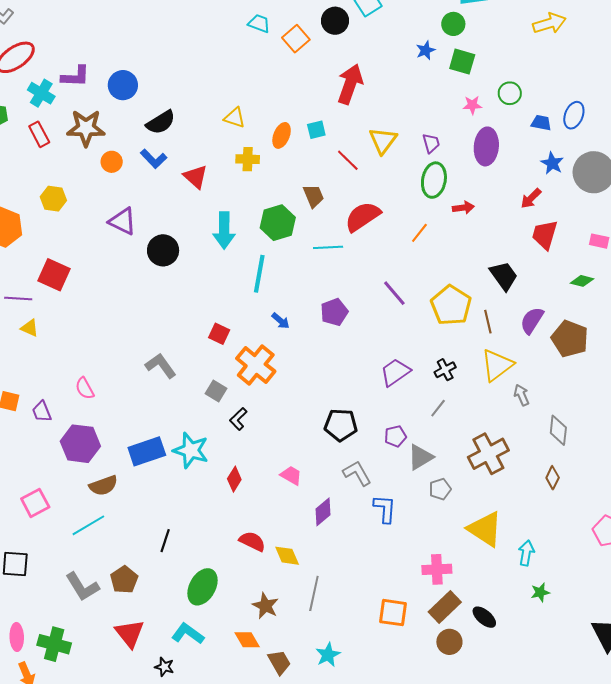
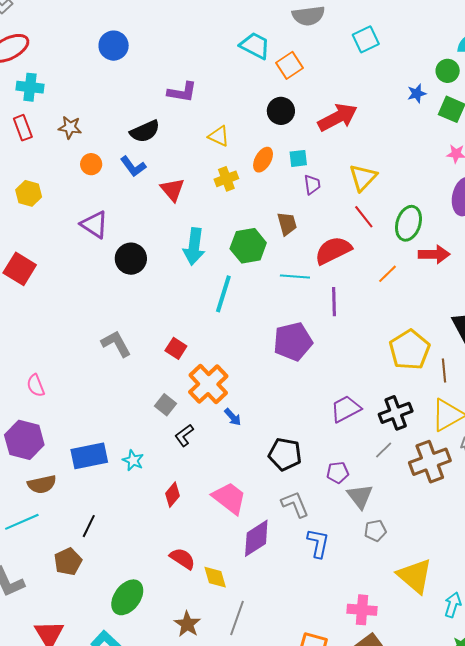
black circle: (335, 21) -> (281, 111), moved
cyan trapezoid: (259, 23) -> (255, 46), size x1.4
purple L-shape: (75, 76) -> (182, 92), moved
red arrow: (350, 84) -> (338, 117), turned 36
blue circle: (123, 85) -> (114, 46), moved
cyan cross: (41, 93) -> (30, 87), turned -32
brown star: (86, 128) -> (70, 127), size x0.6
purple trapezoid: (431, 143) -> (312, 185), moved
yellow cross: (248, 159) -> (226, 179), turned -30
red line: (348, 160) -> (364, 217), moved
red arrow: (463, 208) -> (434, 254), size x1.4
purple line: (394, 293) -> (334, 302), moved, turned 32
purple pentagon: (334, 312) -> (293, 342), size x1.4
blue arrow: (281, 321) -> (233, 417), moved
gray L-shape: (161, 366) -> (116, 344), moved
black cross: (445, 370) -> (396, 413), size x1.5
cyan star: (191, 450) -> (133, 460), size x0.6
brown cross: (488, 454) -> (430, 462), moved
gray triangle: (420, 457) -> (360, 496), turned -44
pink trapezoid: (291, 475) -> (229, 498), size x1.6
purple diamond: (323, 512) -> (256, 538), size x1.4
black line: (165, 541) -> (89, 526), moved
brown pentagon: (124, 580) -> (68, 562), moved

